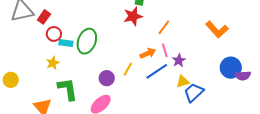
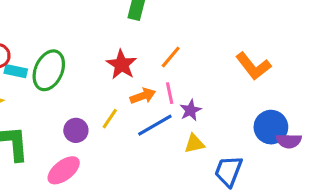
red star: (133, 16) -> (121, 65), moved, turned -30
blue trapezoid: (194, 92) -> (229, 171), moved, turned -30

